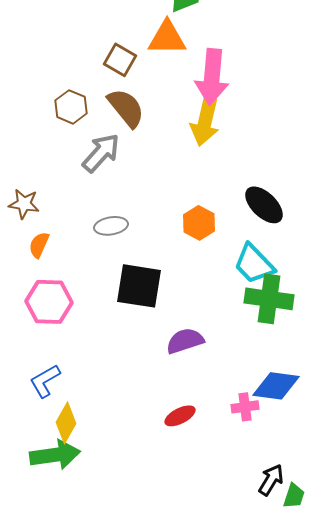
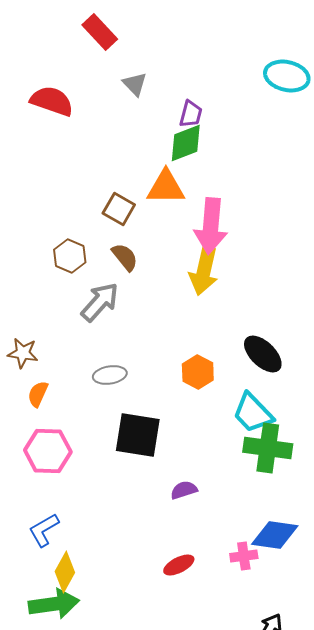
brown semicircle: (126, 108) -> (125, 257), size x0.7
purple semicircle: (185, 341) -> (184, 490), size x0.7

